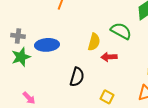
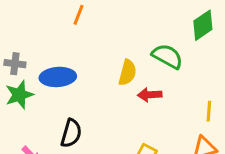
black semicircle: (77, 77) -> (71, 133), moved

